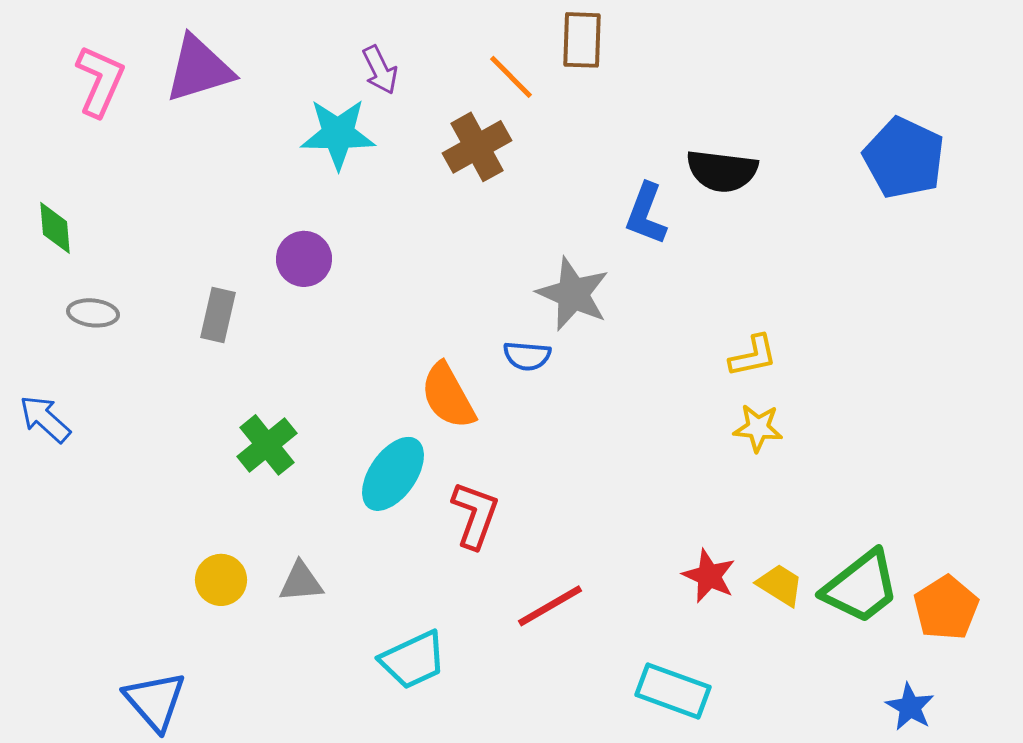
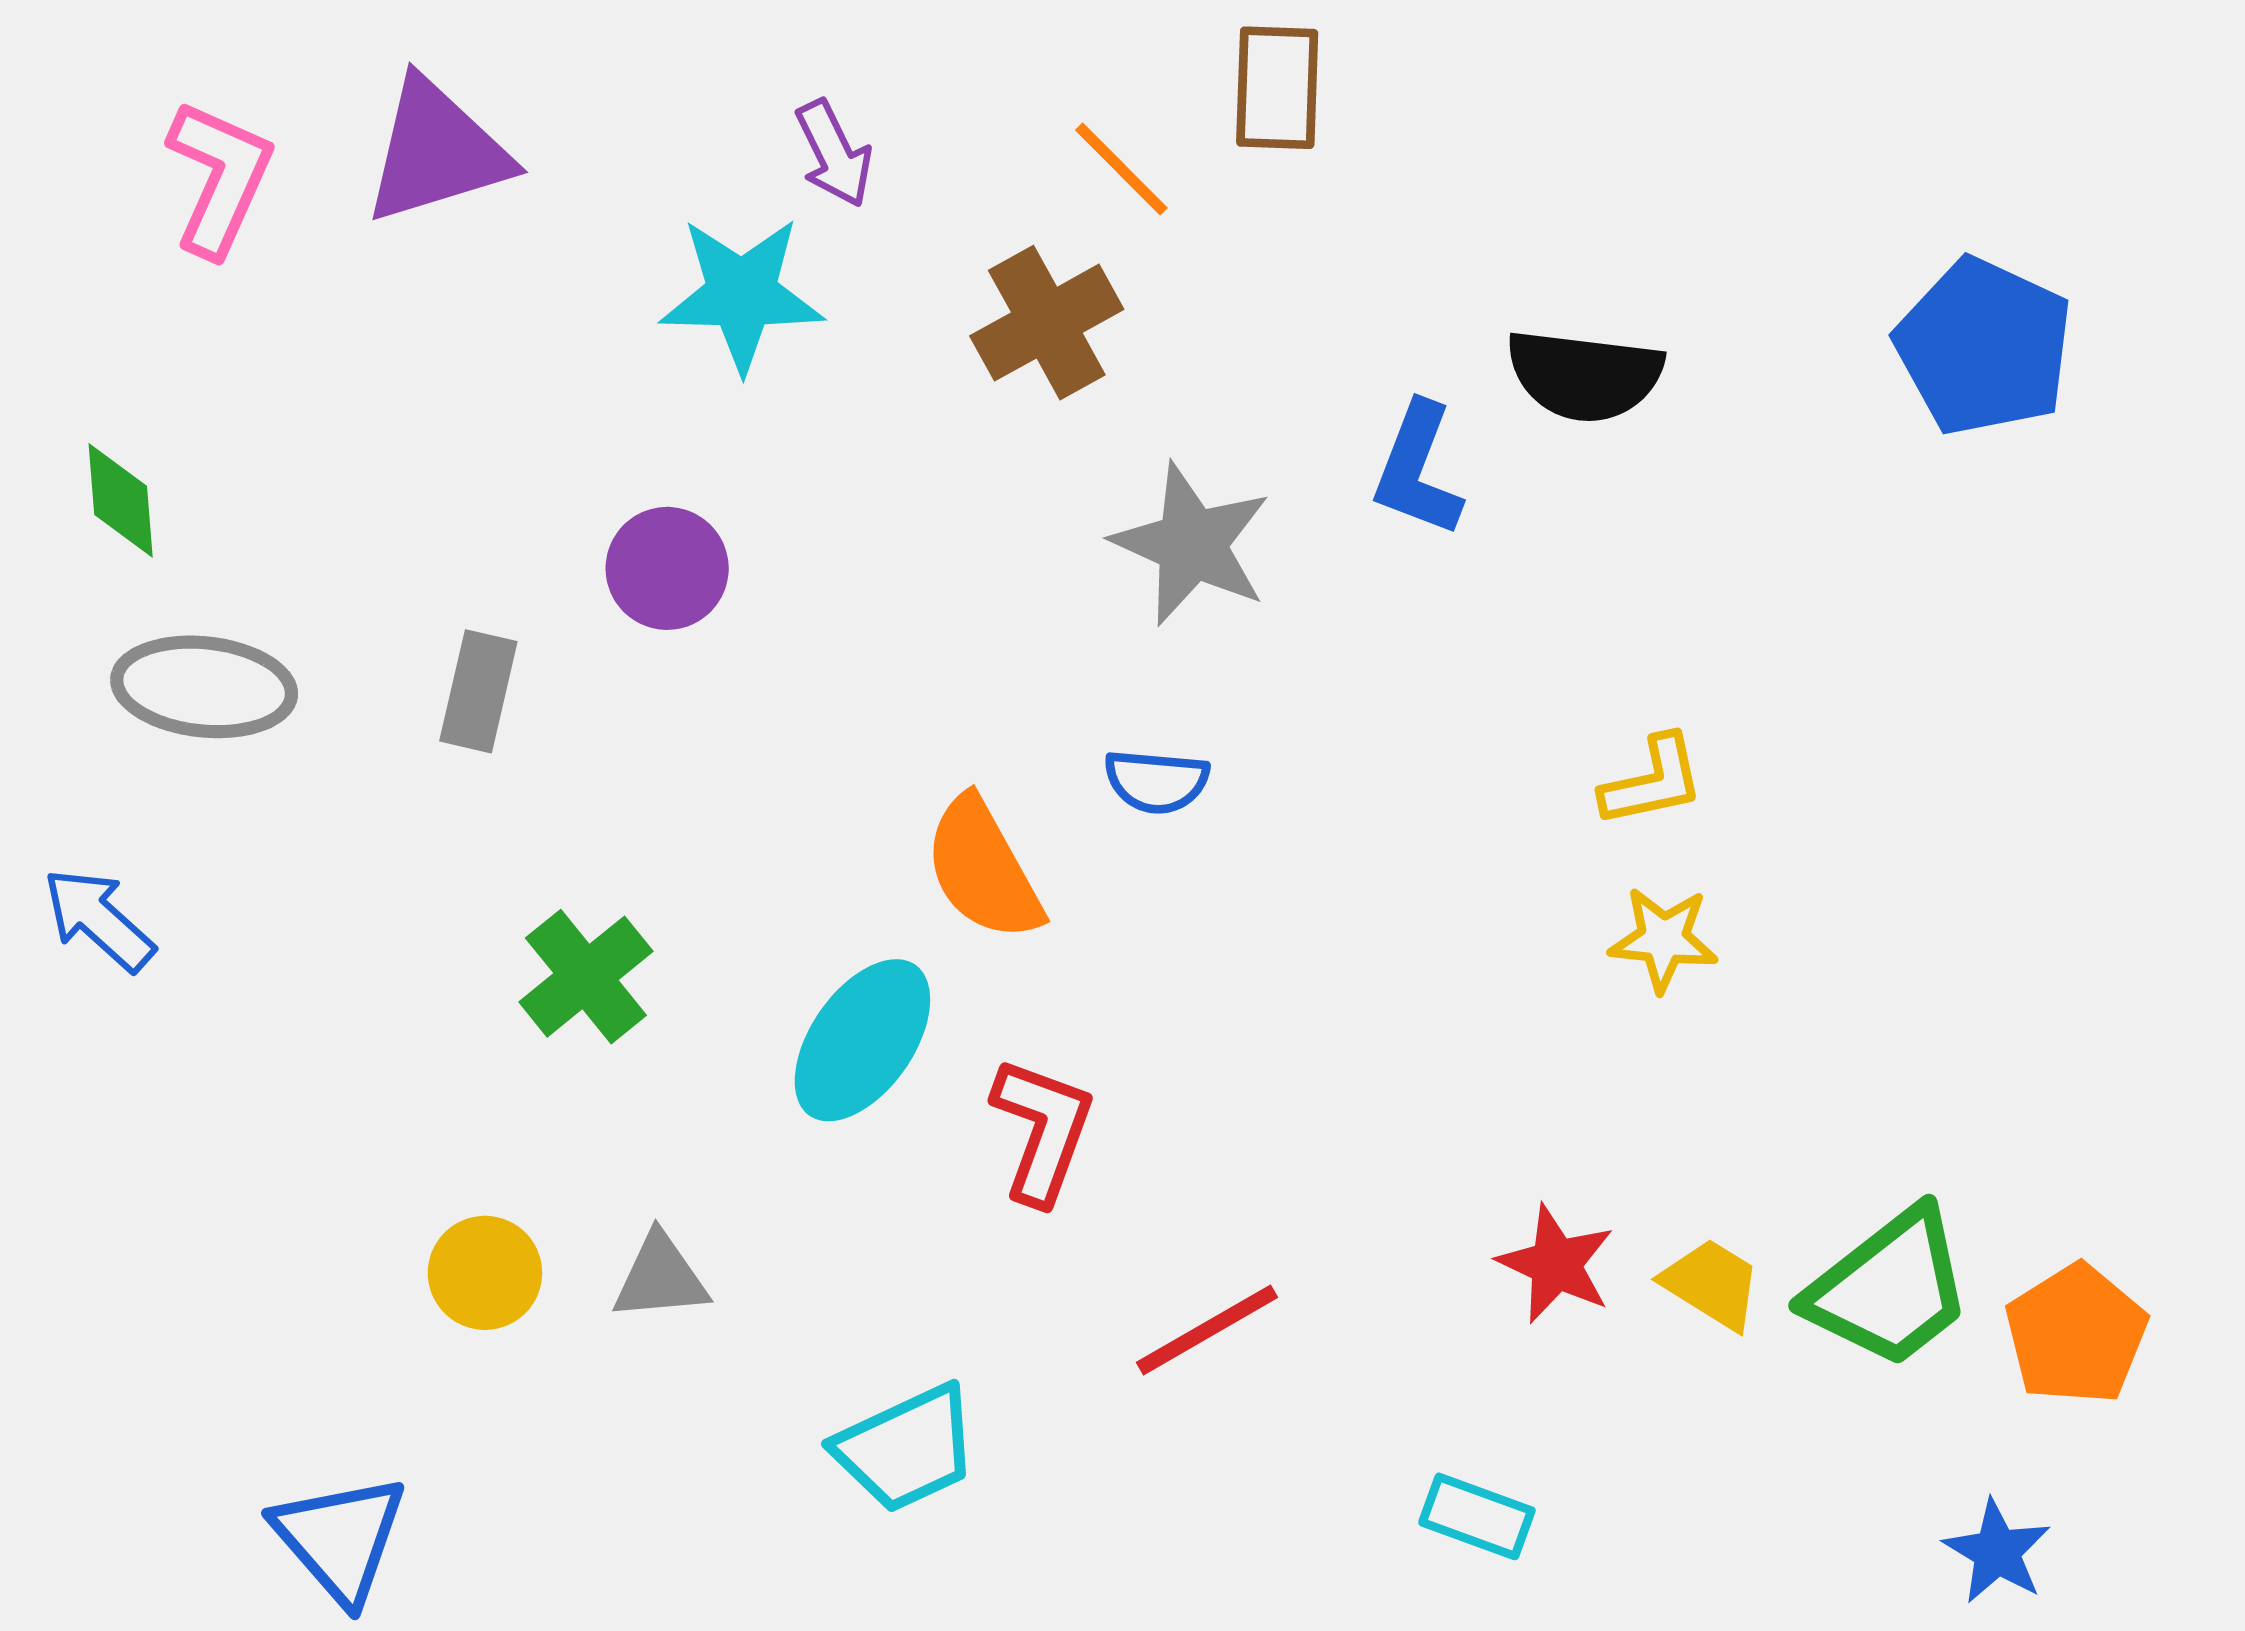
gray star: (573, 294) -> (1192, 544), moved
gray ellipse: (93, 313) -> (204, 687), size x1.6
cyan rectangle: (673, 691) -> (1477, 1516), size x0.7

